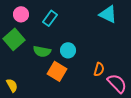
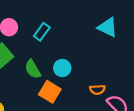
green semicircle: (42, 51) -> (33, 69), turned 48
orange semicircle: (99, 69) -> (97, 90), turned 72

